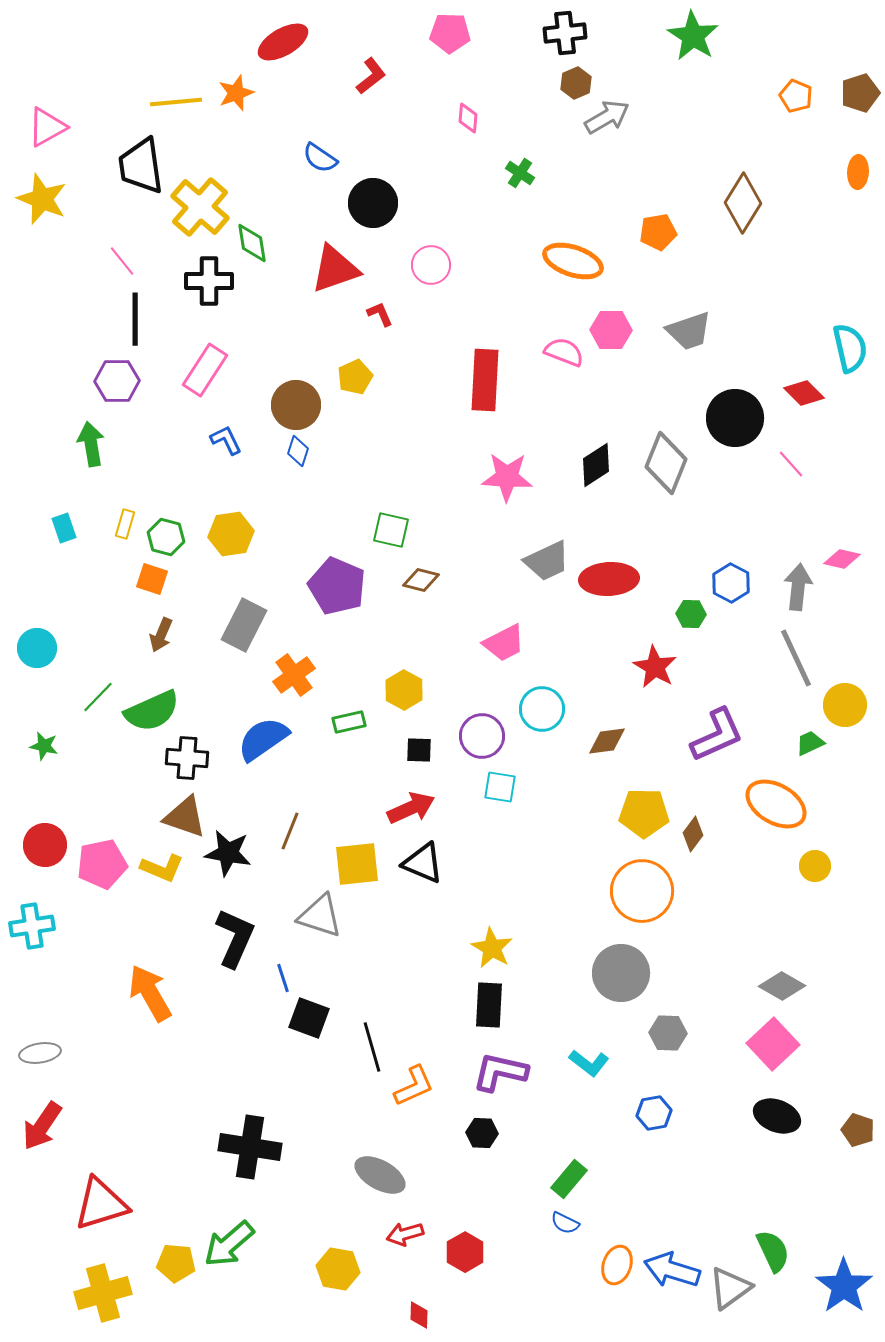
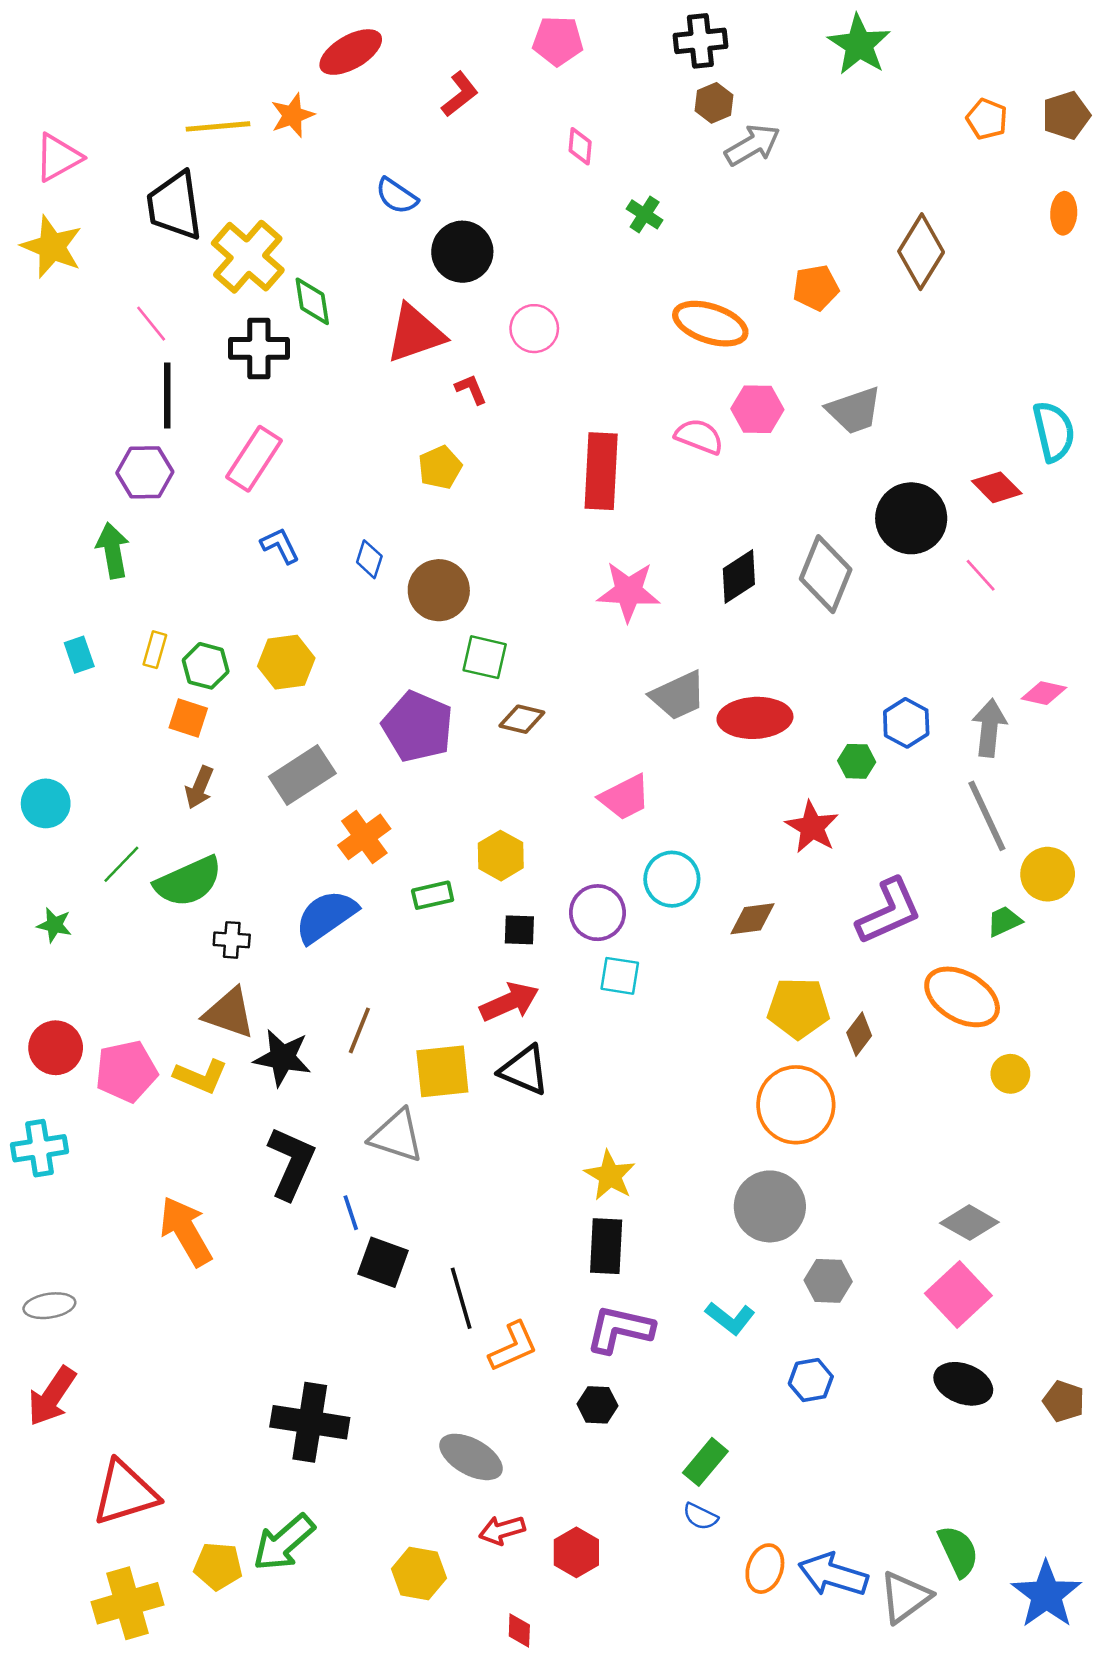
brown circle: (296, 405) -> (439, 590), moved
gray rectangle: (244, 625) -> (302, 775), turned 30
black cross: (187, 758) -> (232, 940), size x0.7

